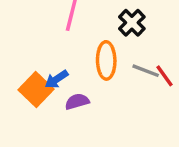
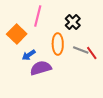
orange square: (36, 90) -> (17, 34), moved
purple semicircle: (77, 102) -> (41, 68), size x1.5

